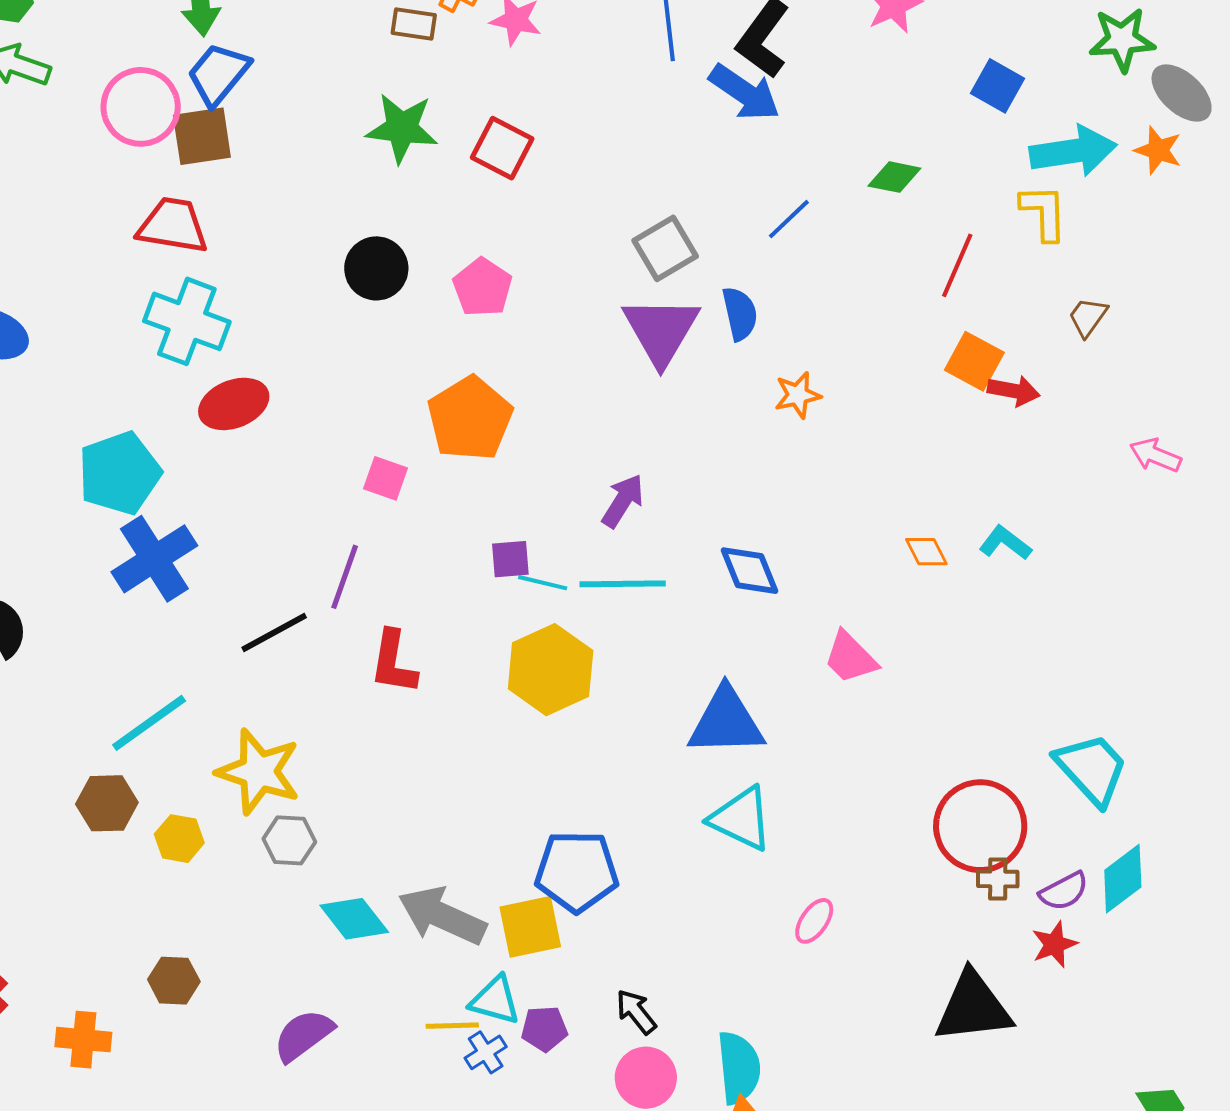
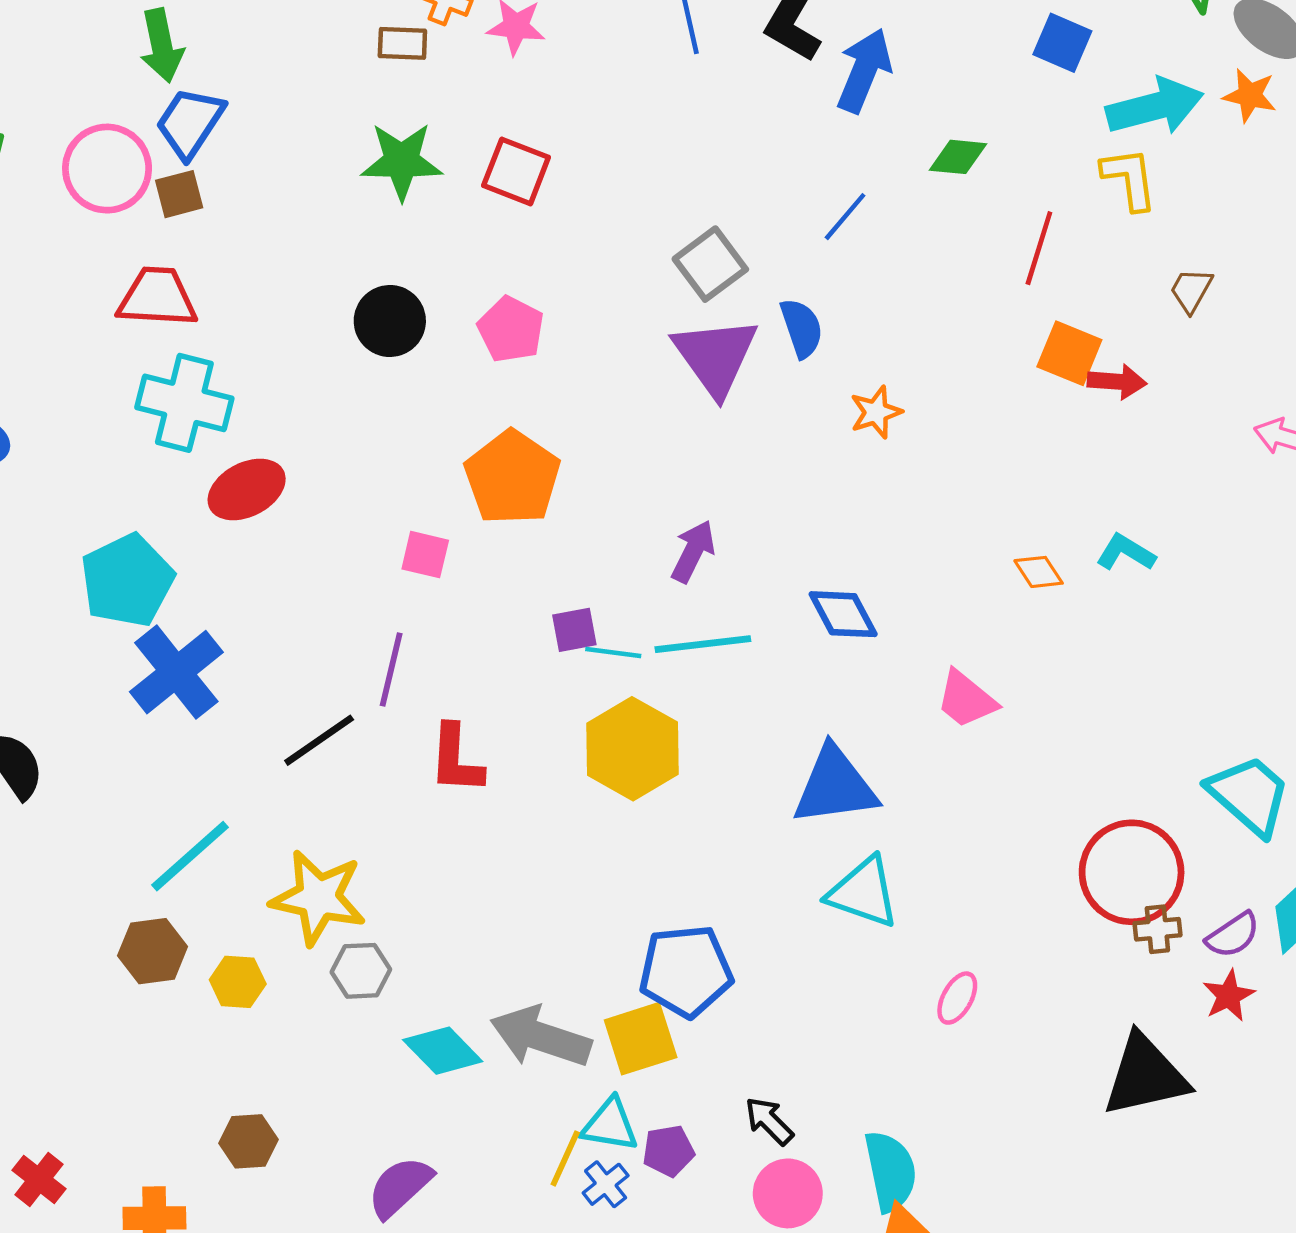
blue arrow: (745, 93) -> (864, 71), moved, turned -96
brown square: (202, 136) -> (179, 194), size x0.7
yellow line: (452, 1026) -> (565, 1158), turned -58

